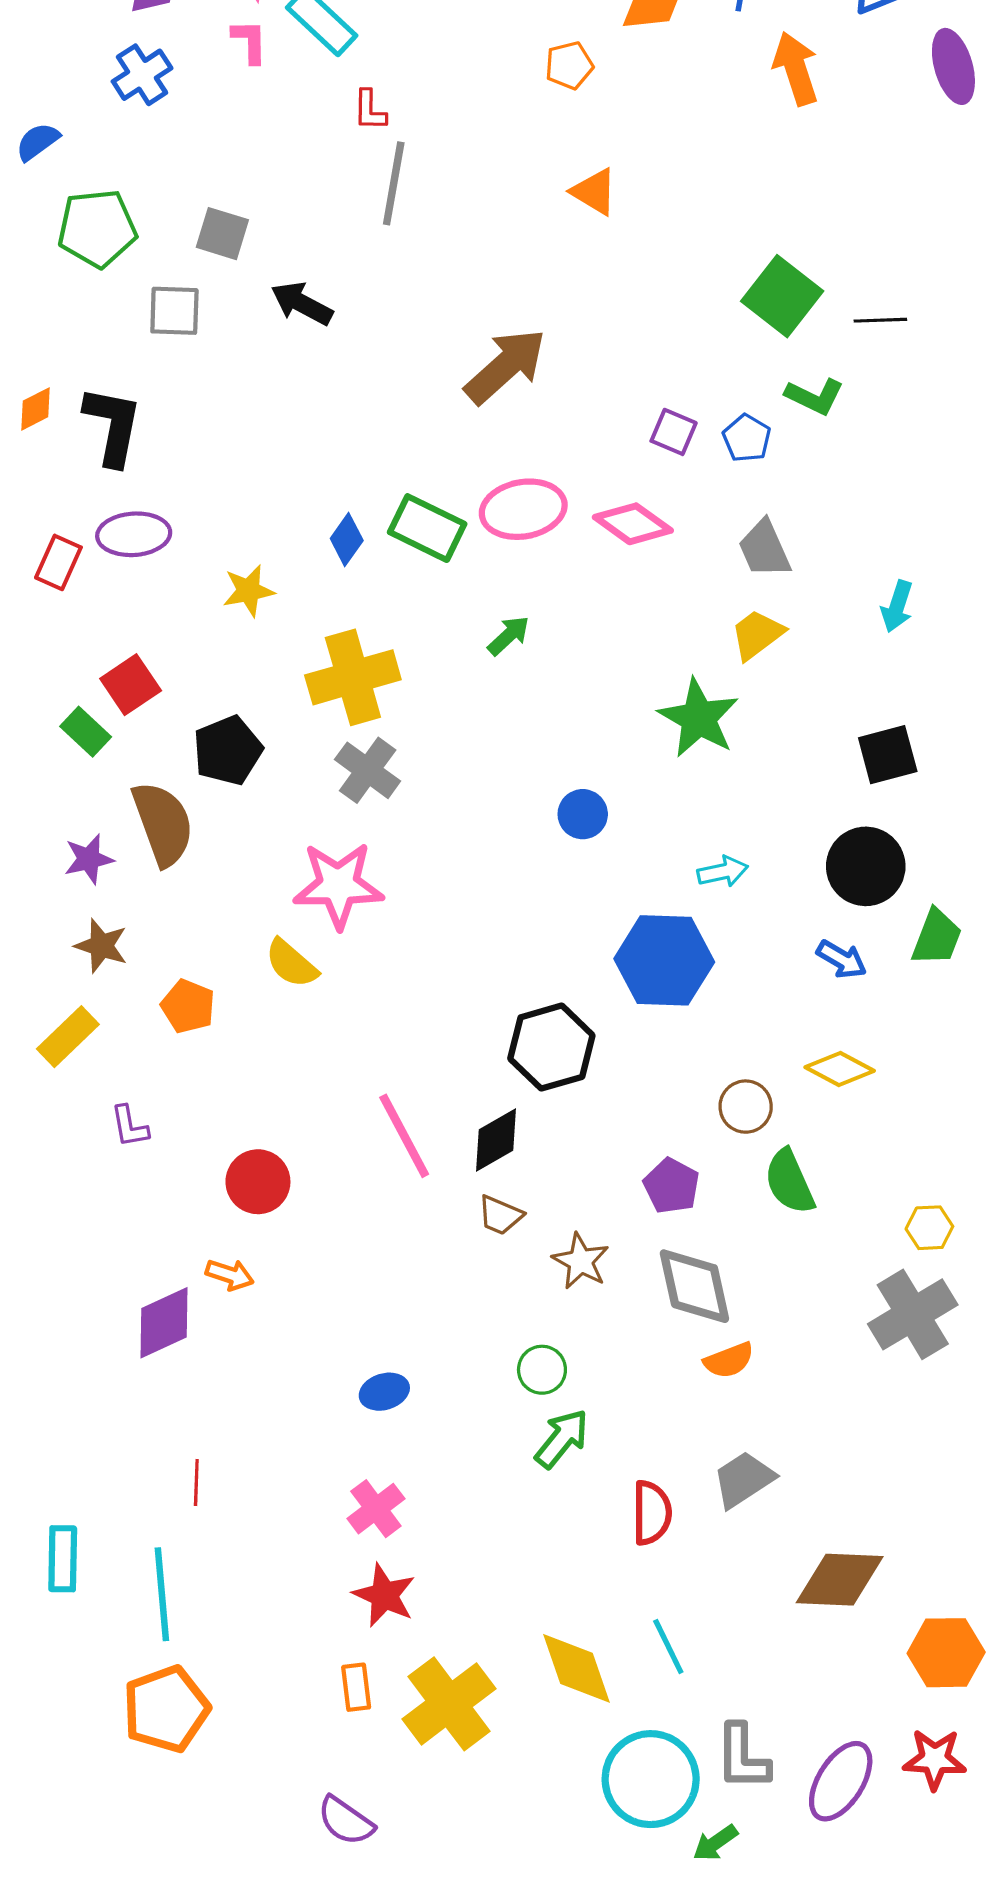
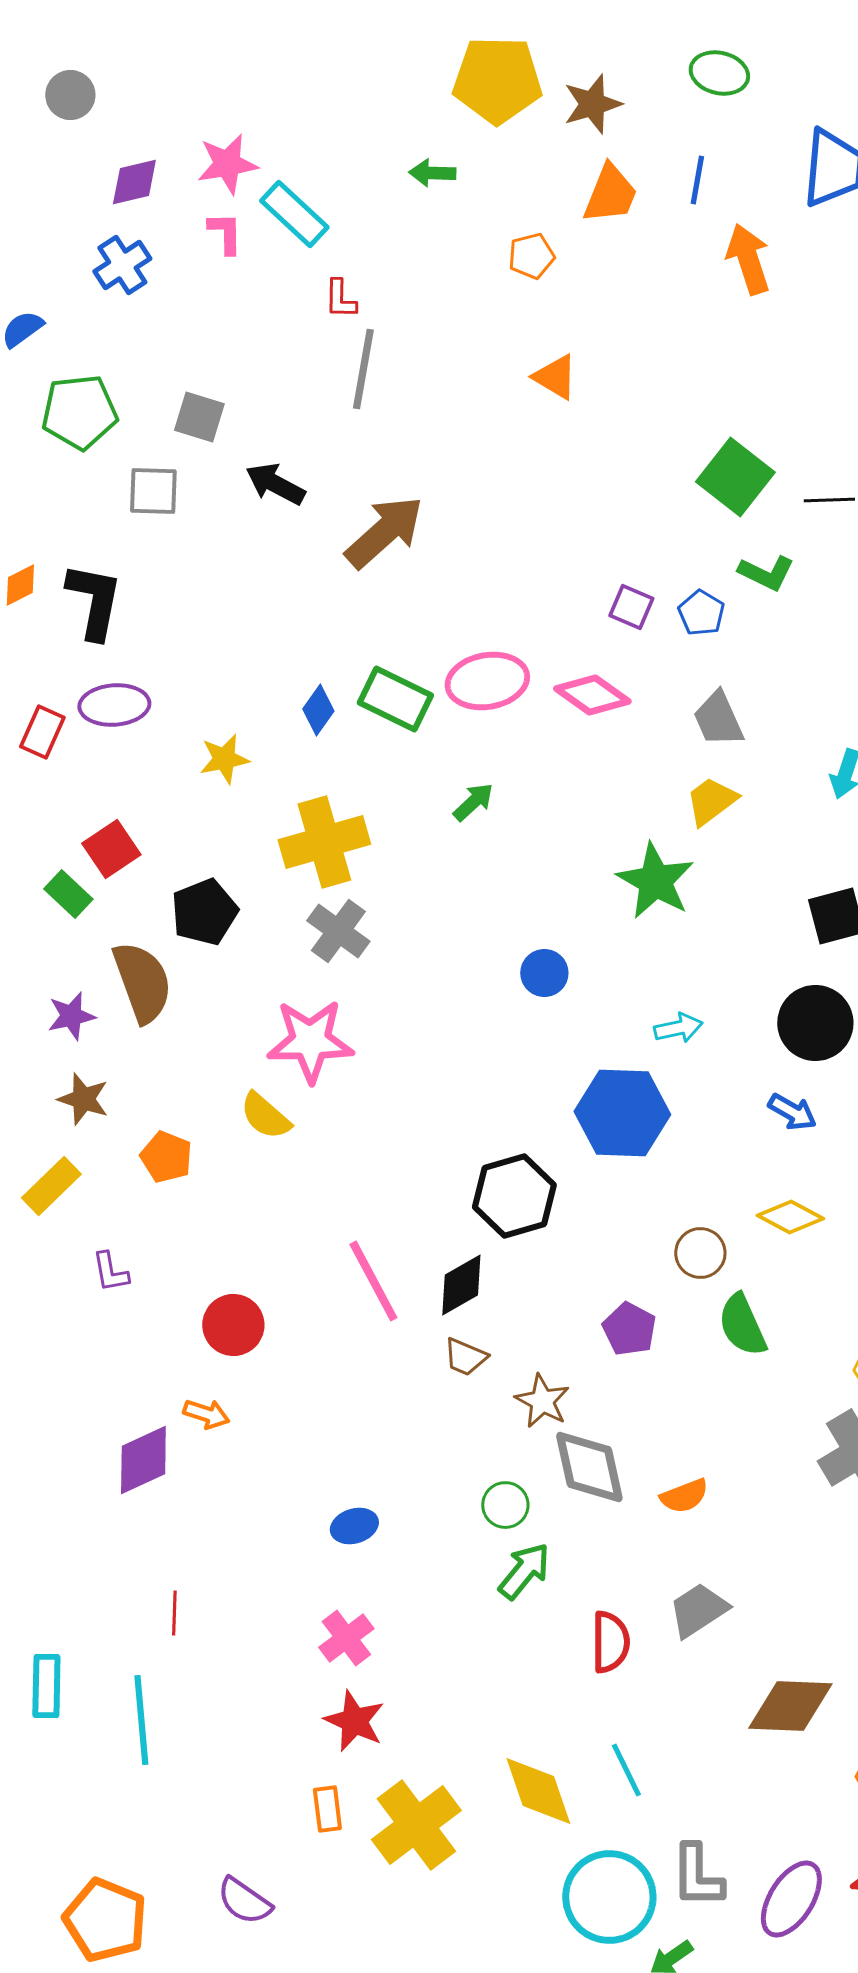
brown arrow: (505, 366) -> (384, 532), moved
gray diamond: (694, 1286) -> (589, 1467), moved
orange pentagon: (166, 1709) -> (105, 1920), moved, turned -30
purple semicircle: (346, 1821) -> (244, 1901), moved

